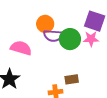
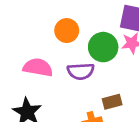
purple semicircle: (53, 36) -> (81, 71), moved

